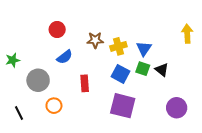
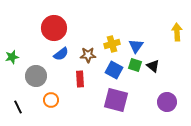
red circle: (57, 29) -> (54, 28), size x1.6
brown star: (95, 40) -> (88, 55), moved

